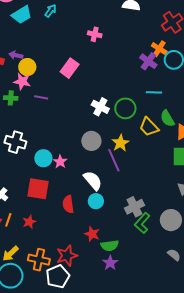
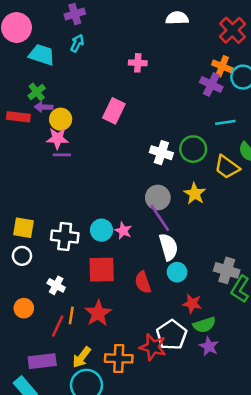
cyan trapezoid: (22, 15) -> (42, 55), turned -120
purple line: (41, 97) -> (62, 155), moved
green cross: (11, 98) -> (37, 92), moved, turned -32
white cross: (15, 142) -> (65, 236), moved
purple line: (114, 160) -> (160, 218), moved
white semicircle: (93, 181) -> (168, 247), turned 35
gray cross: (134, 207) -> (227, 270), turned -36
red star: (29, 222) -> (98, 313), size x1.5
red star: (92, 234) -> (192, 304), moved
red star: (67, 256) -> (153, 347), turned -30
white pentagon: (58, 276) -> (172, 335), moved

